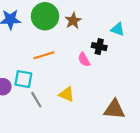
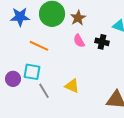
orange line: (44, 55) -> (39, 46), moved, turned 42
pink semicircle: (84, 60) -> (79, 41), moved

